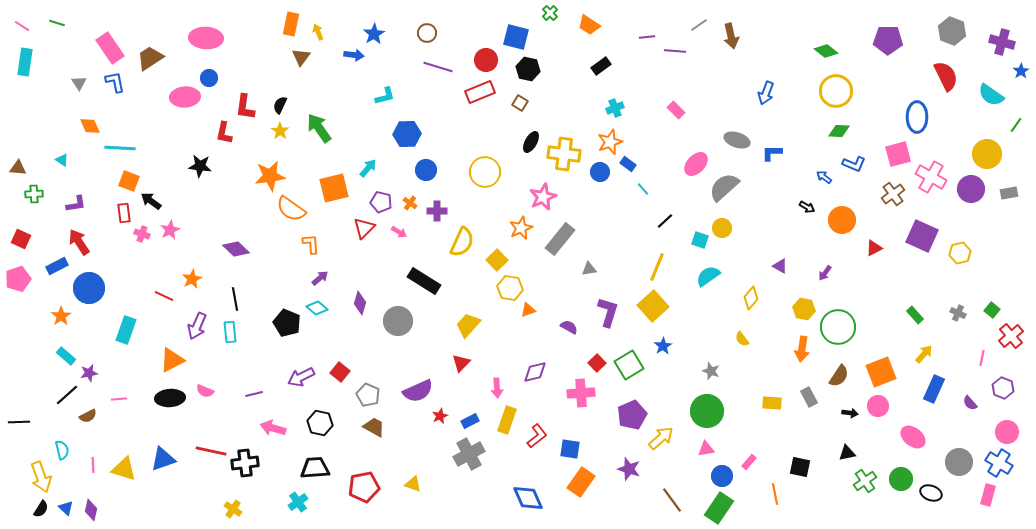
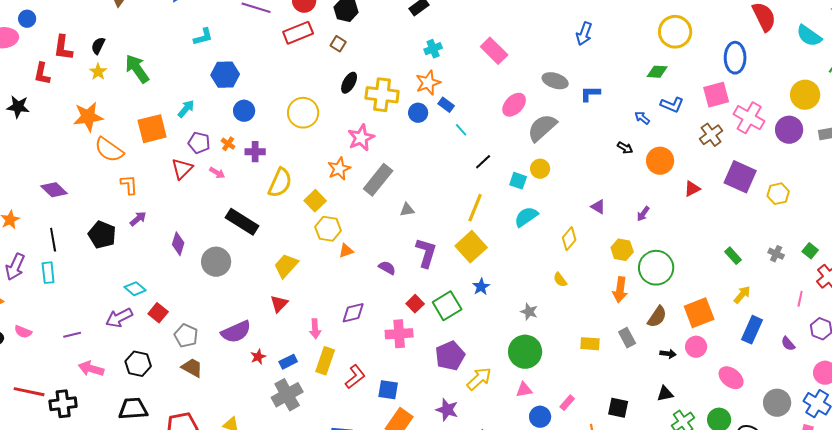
yellow circle: (836, 91) -> (675, 32), moved
pink rectangle: (676, 110) -> (494, 51), size x1.5
cyan diamond: (317, 308) -> (135, 289), moved
black pentagon: (287, 323) -> (102, 235), moved

